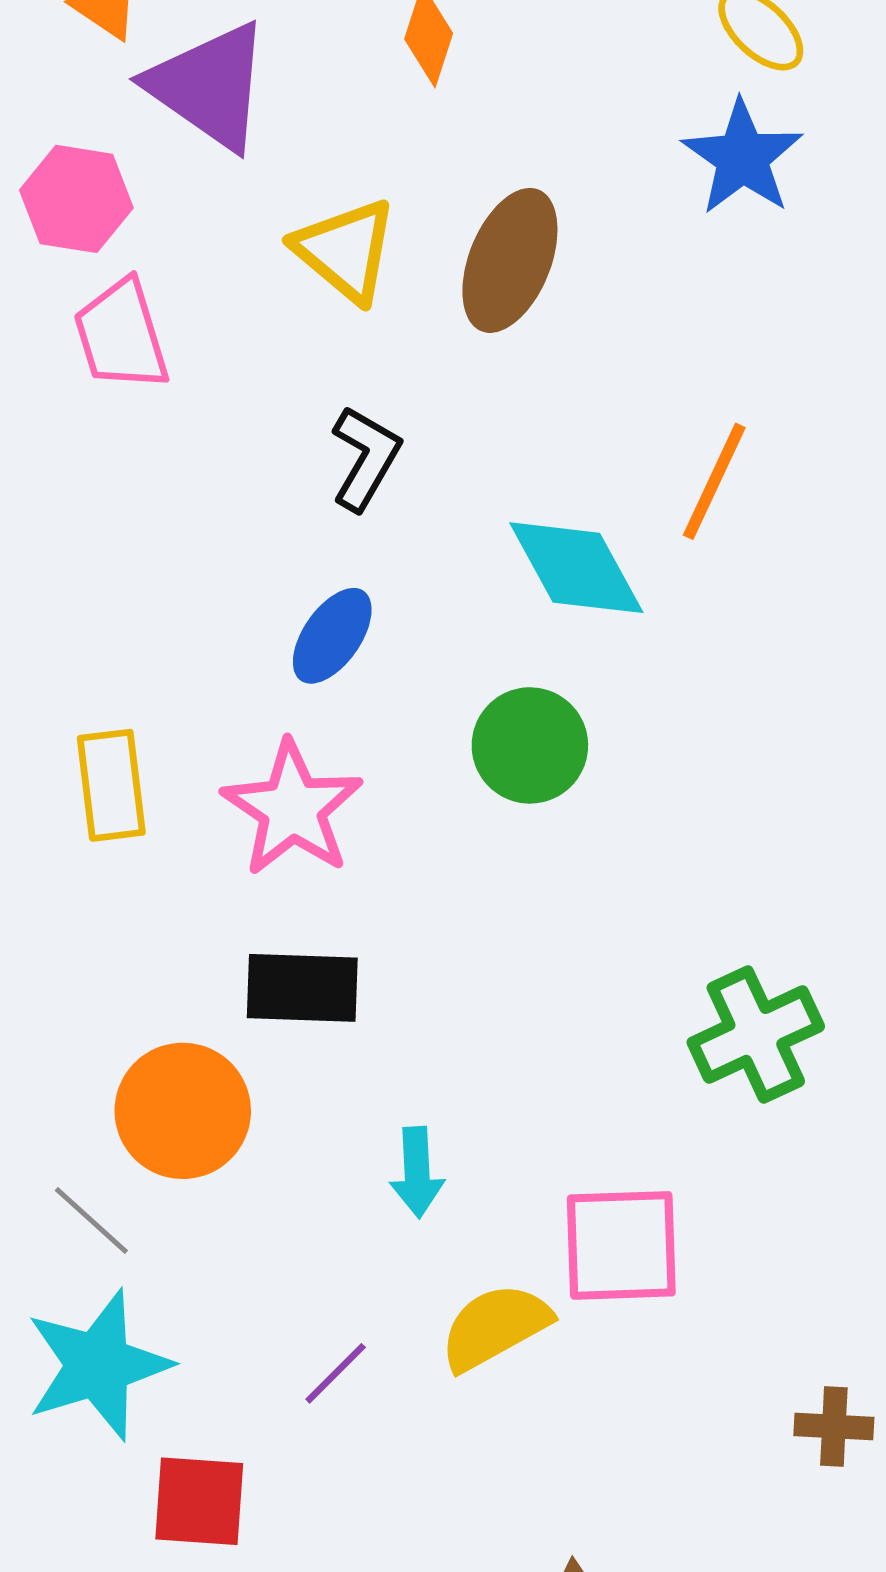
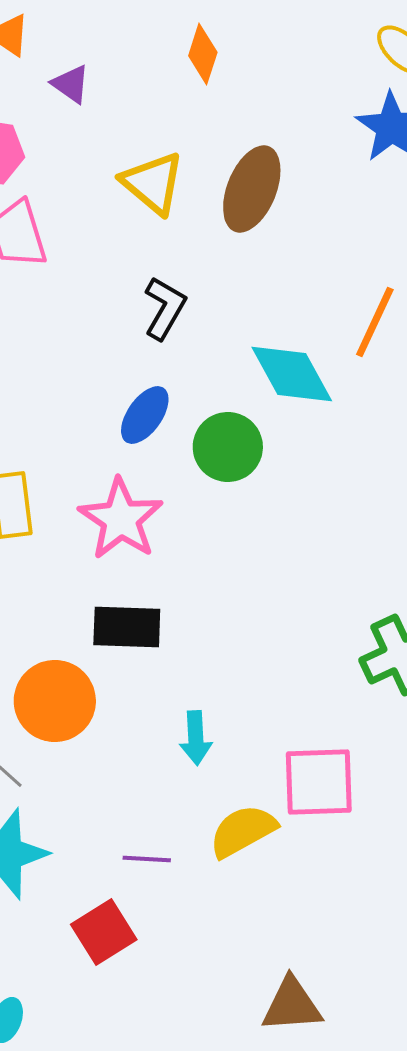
purple triangle: (209, 86) -> (71, 84), size x0.5
green circle: (530, 745) -> (228, 447), moved
purple line: (336, 1373) -> (147, 859), turned 48
red square: (199, 1501) -> (104, 932), moved, turned -36

